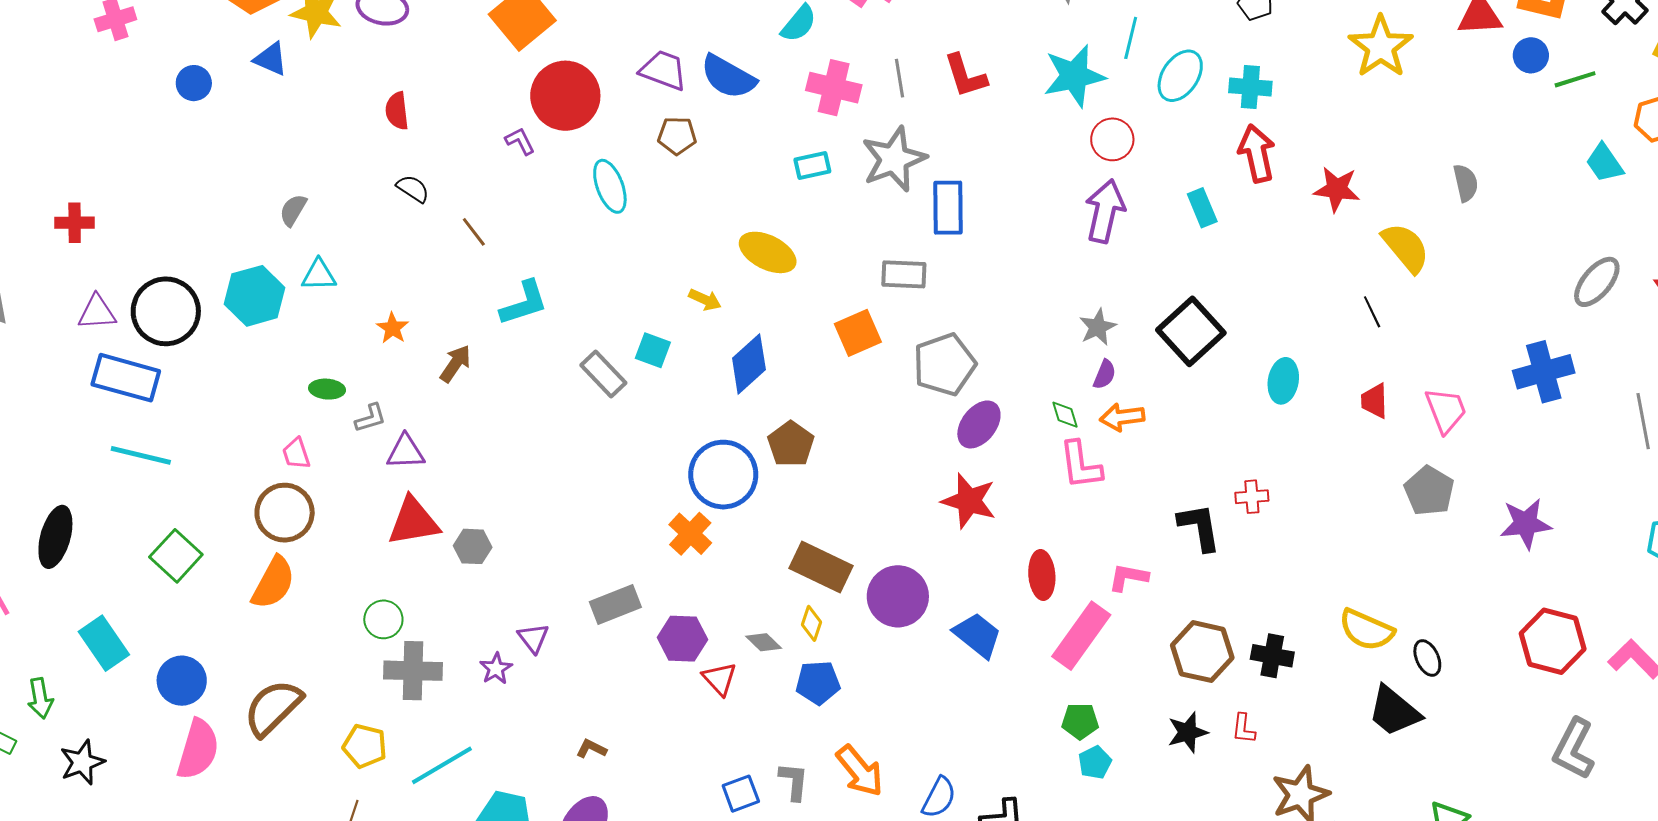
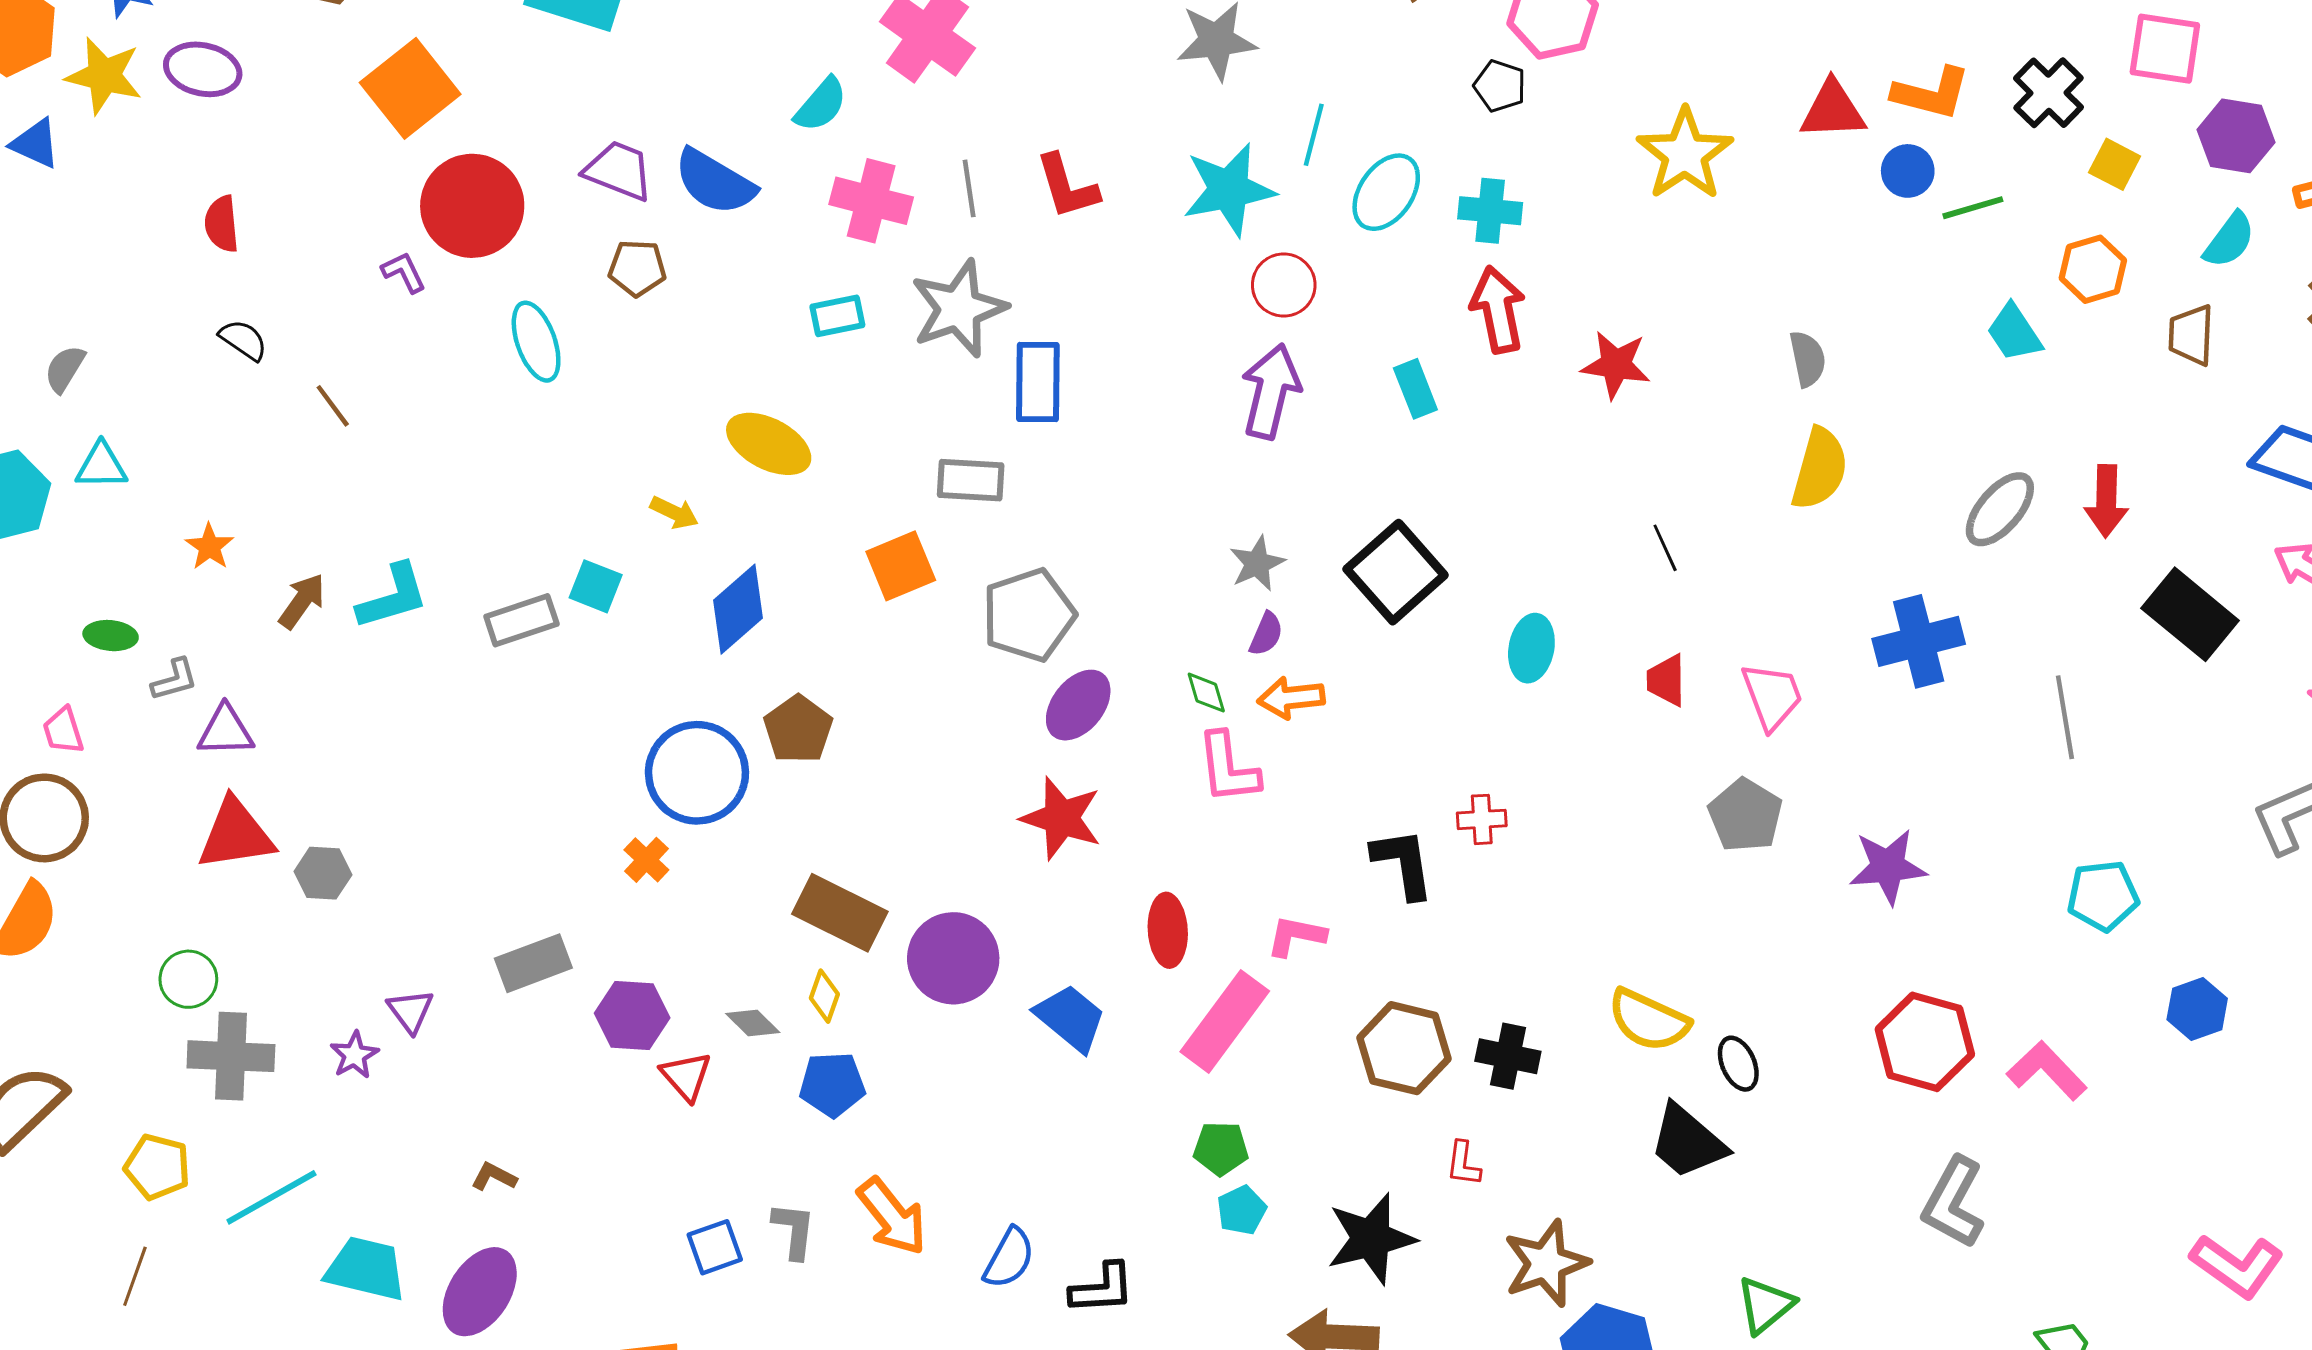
yellow semicircle: (1406, 248) -> (1820, 469), moved, turned 54
cyan L-shape: (524, 303) -> (393, 597), moved
gray rectangle: (603, 374) -> (521, 620), turned -66
orange cross: (690, 534) -> (646, 860), size x0.7
black star: (1188, 732) -> (1371, 1239), moved, size x1.5

